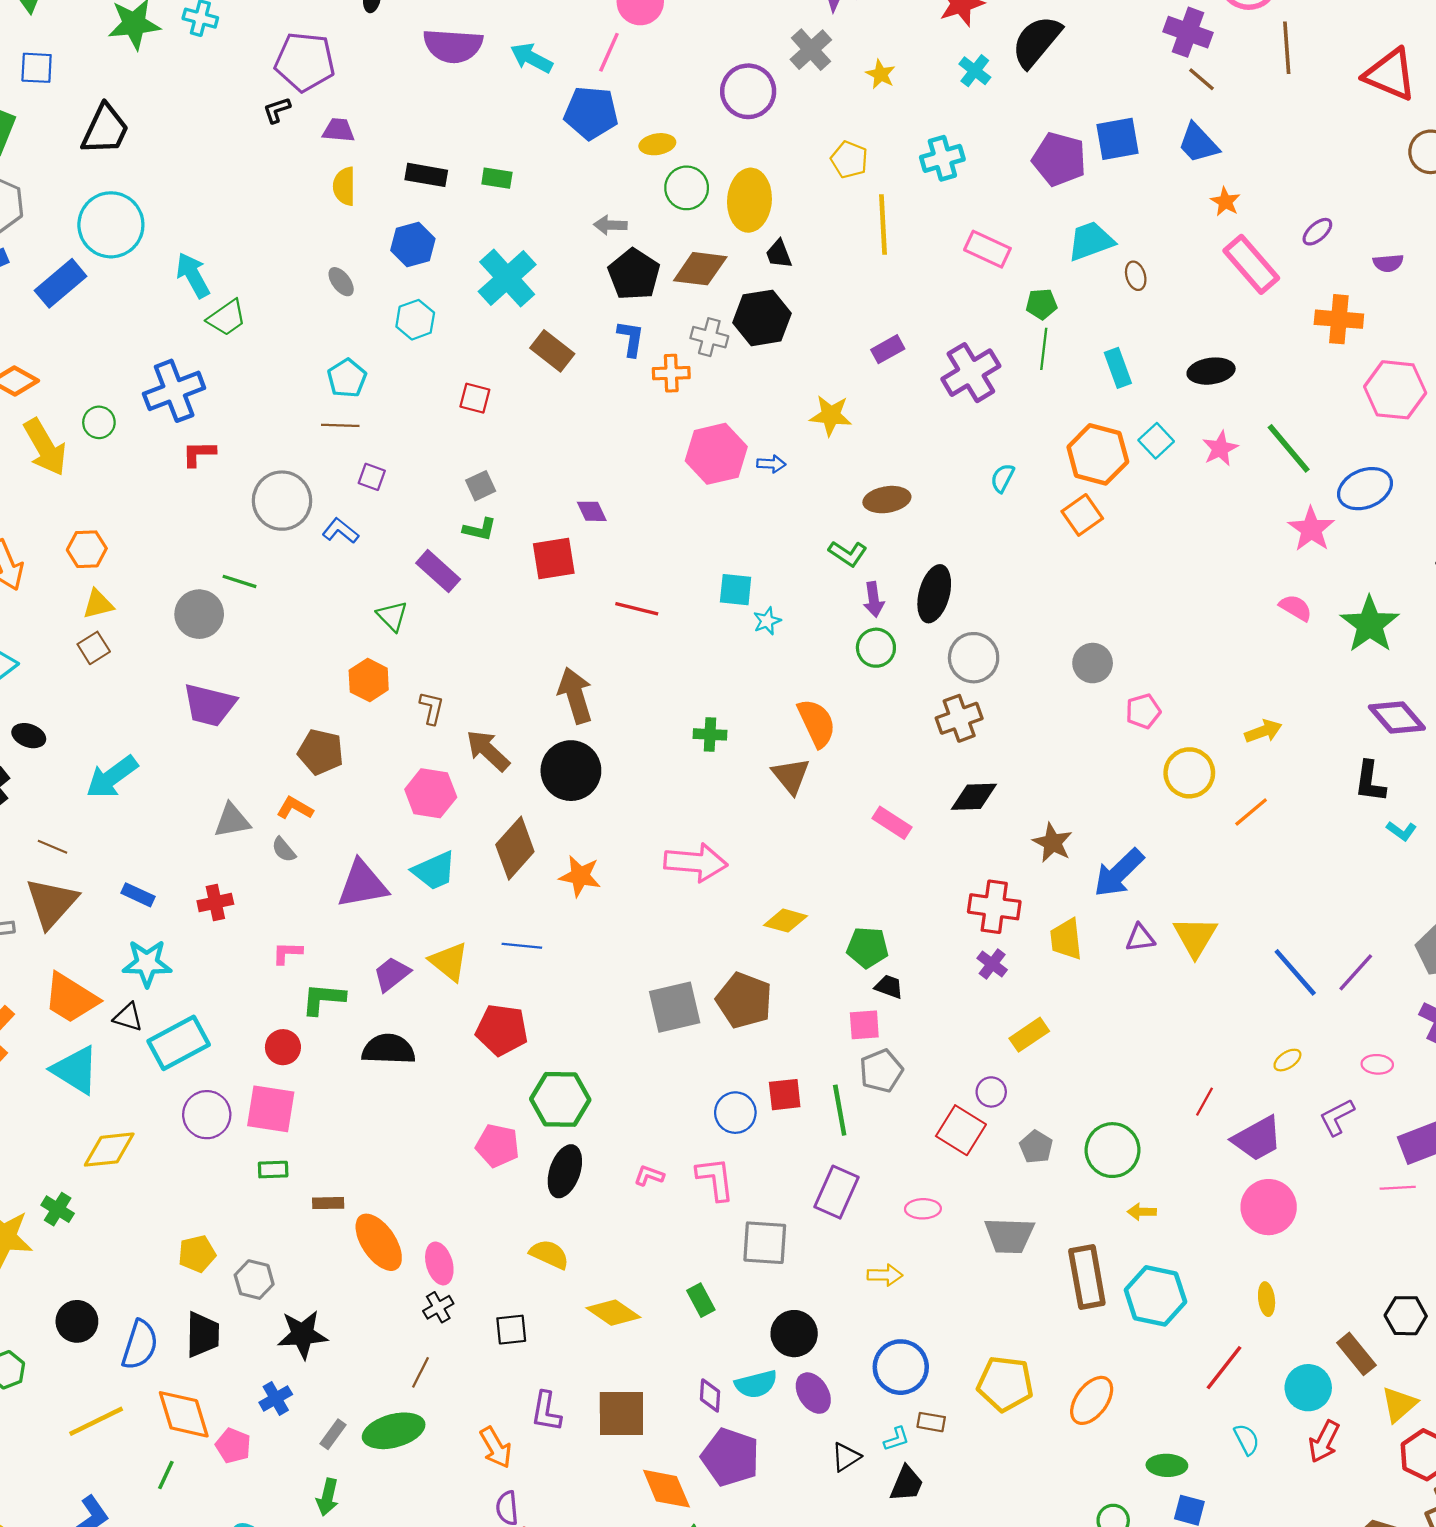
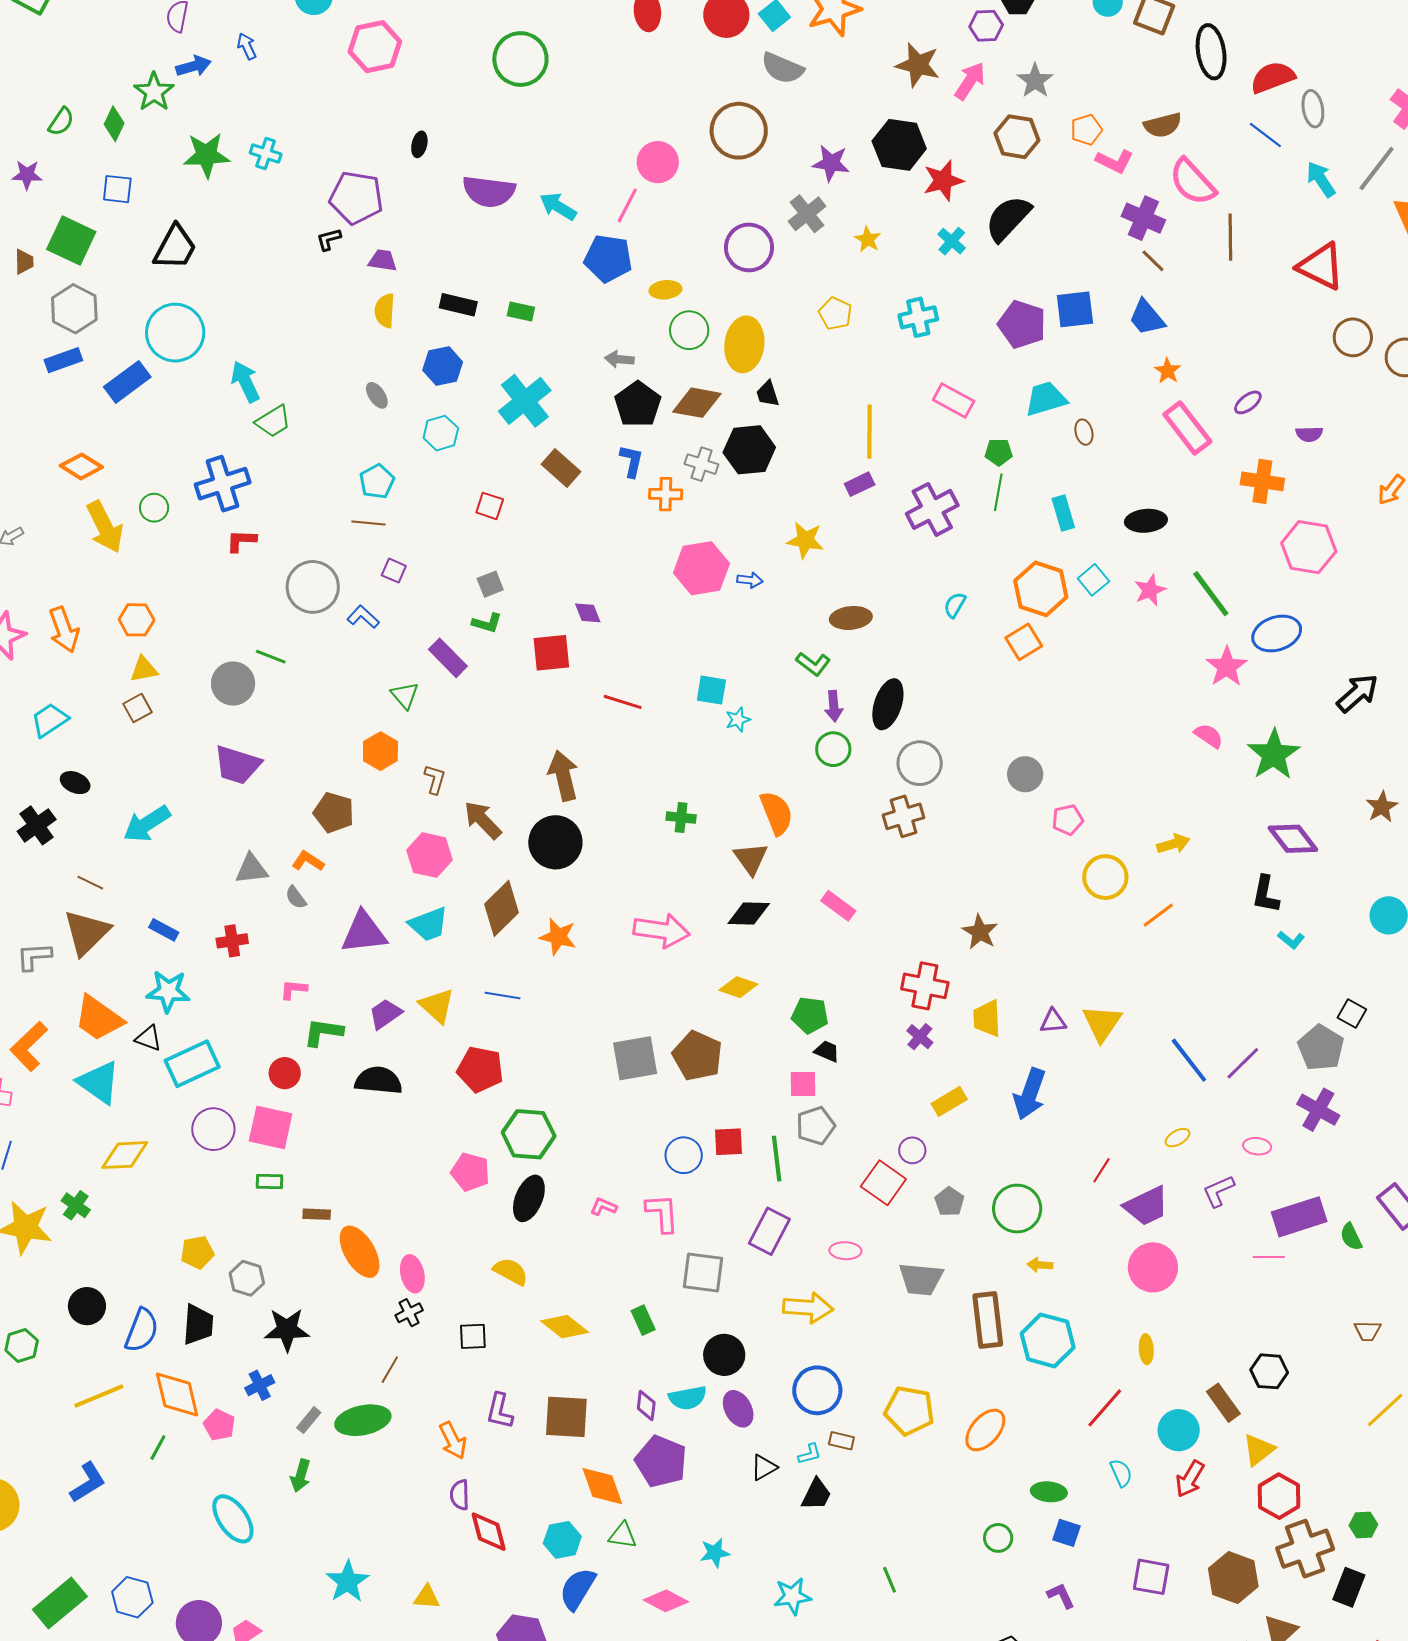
yellow line: (883, 225) -> (870, 432), moved
black diamond: (974, 797) -> (749, 914), moved
blue arrow: (1119, 873) -> (1030, 1094), moved, turned -30
yellow arrow: (885, 1275) -> (808, 1308), size x1.6

